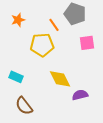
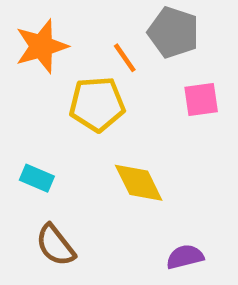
orange star: (18, 20) -> (42, 46), size x1.6
purple semicircle: (80, 95) -> (185, 257), moved

